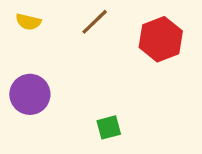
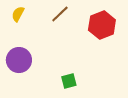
yellow semicircle: (28, 22) -> (18, 14), turned 105

